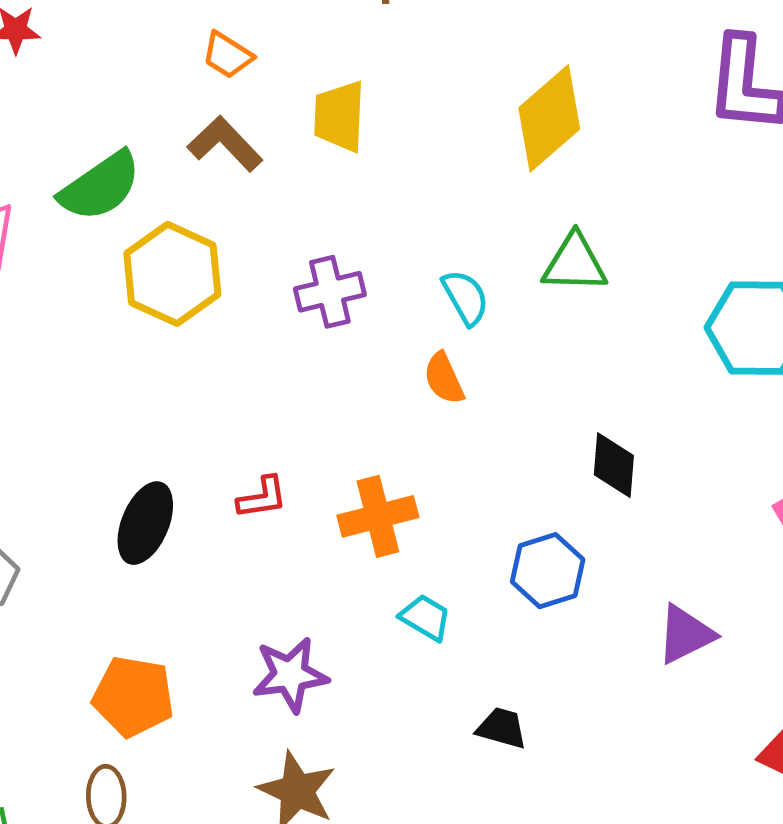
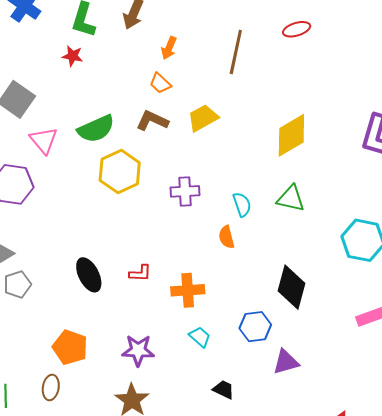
yellow trapezoid: (339, 116) -> (203, 118), turned 48
brown L-shape: (225, 144) -> (152, 121), turned -32
black diamond: (614, 465) -> (292, 287), size x1.5
black ellipse: (145, 523) -> (89, 275), turned -60
purple triangle: (685, 634) -> (286, 362), moved

